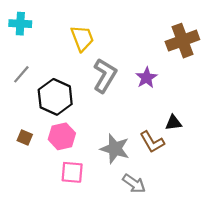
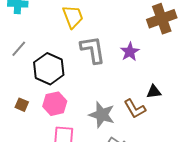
gray L-shape: (105, 75) -> (93, 50), turned -40

